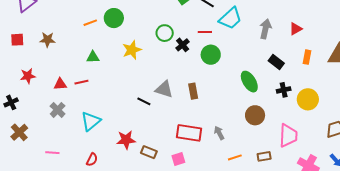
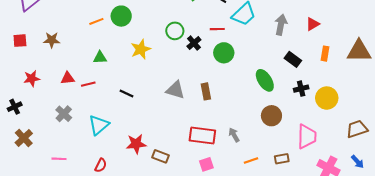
red triangle: (60, 84) -> (68, 78), moved
black line: (144, 101) -> (127, 94), moved
pink square: (178, 159) -> (206, 164), moved

